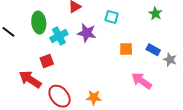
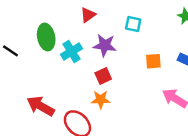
red square: (47, 61) -> (103, 76), moved
orange star: (94, 98) -> (101, 100), moved

